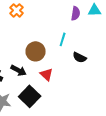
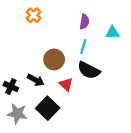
cyan triangle: (95, 10) -> (112, 32), moved
purple semicircle: (76, 13) -> (84, 22), moved
black semicircle: (80, 57) -> (89, 70), moved, size x1.5

